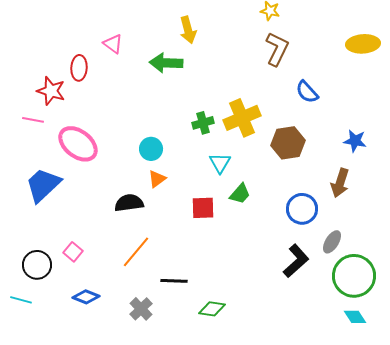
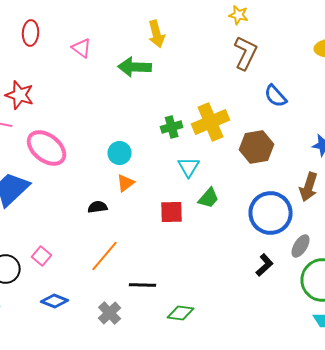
red ellipse: (79, 68) -> (31, 33), moved
black semicircle: (129, 203) -> (98, 207), size x0.7
blue circle: (302, 209) -> (271, 213), size x1.4
black L-shape: (296, 261) -> (265, 265), size x0.7

